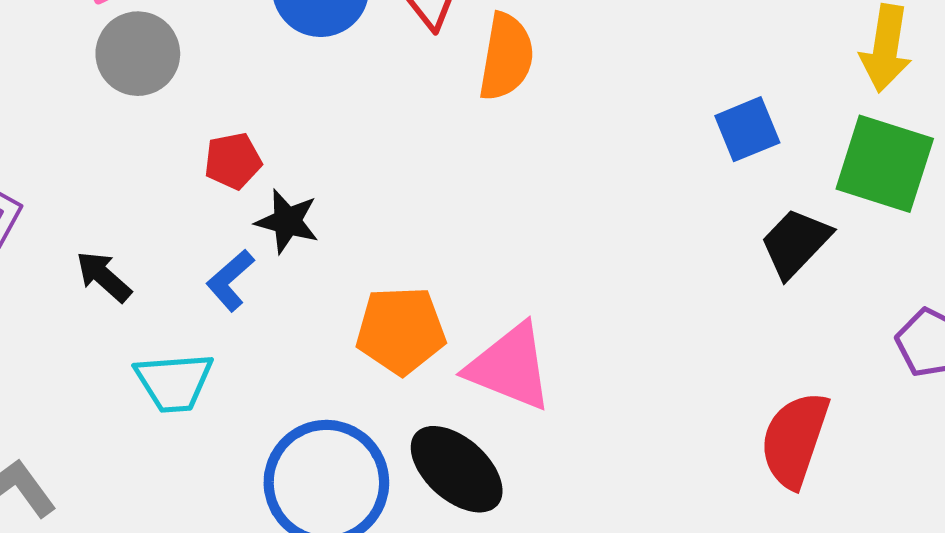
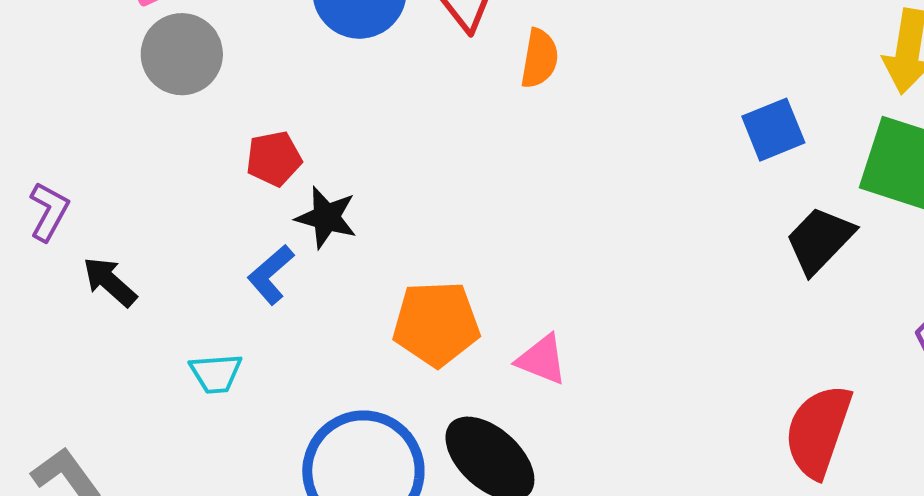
orange semicircle: (506, 57) -> (539, 59), size x0.7
black arrow: (104, 277) -> (110, 282), moved
pink triangle: (510, 367) -> (542, 360), size x0.6
cyan trapezoid: (174, 382) -> (216, 373), size x0.7

